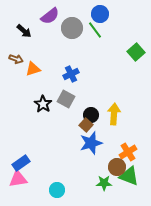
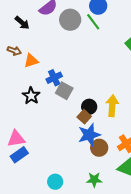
blue cross: (71, 74) -> (54, 78), moved
black star: (43, 104) -> (31, 96), moved
brown circle: (117, 167) -> (99, 148), moved
pink triangle: (18, 179) -> (16, 139), moved
green star: (104, 183) -> (94, 180), moved

